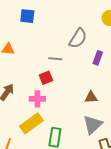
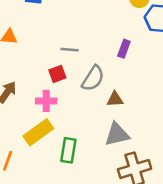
gray semicircle: (78, 38) -> (93, 78), moved
gray triangle: (93, 125) -> (117, 134), turned 30

